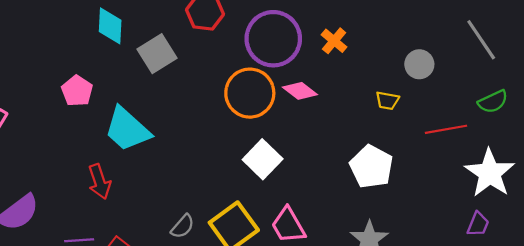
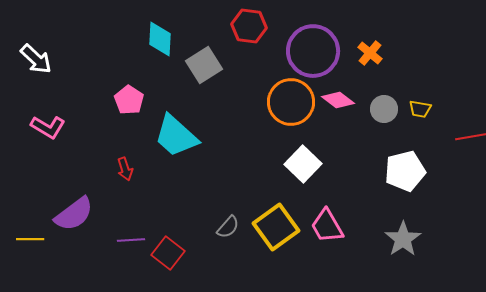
gray circle: (419, 64) -> (384, 109), moved
white pentagon: (371, 167) -> (405, 171), turned 30
red arrow: (99, 182) -> (125, 169), moved, size x0.7

